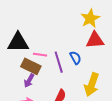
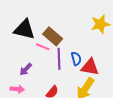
red triangle: (95, 40) -> (90, 67), moved
brown rectangle: (31, 66) -> (53, 36), moved

